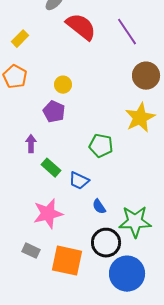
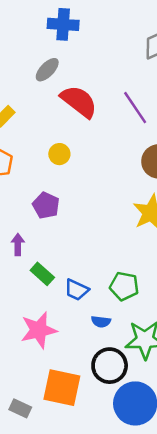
yellow circle: (63, 85) -> (59, 154), moved
green pentagon: (101, 146) -> (124, 286), moved
blue semicircle: (99, 207) -> (101, 322), turned -49
gray rectangle: (31, 251) -> (20, 408), moved

